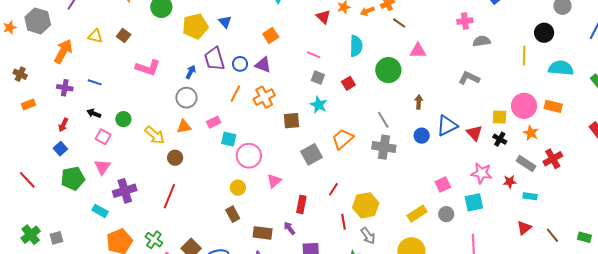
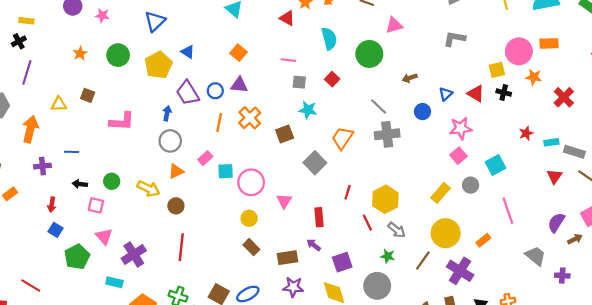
brown arrow: (419, 102) -> (410, 78), turned -96
blue triangle: (447, 126) -> (446, 94), size x0.6
gray rectangle: (526, 164) -> (574, 152), moved
pink star: (481, 173) -> (461, 128), moved
red line: (27, 180) -> (31, 286), moved

